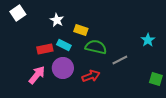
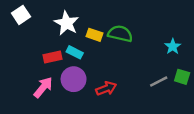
white star: (57, 20) -> (67, 23), size x1.5
green semicircle: (96, 47) -> (120, 34), moved
gray line: (120, 60) -> (159, 82), moved
green square: (156, 79) -> (182, 77), moved

